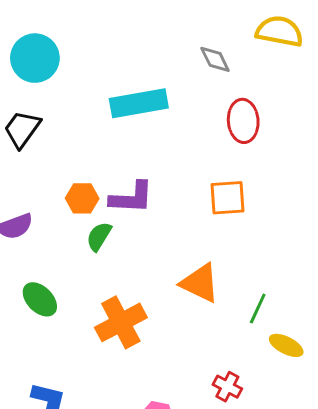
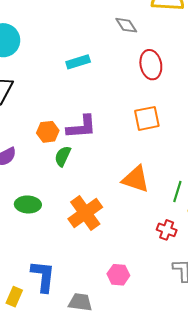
cyan rectangle: (139, 103) -> (78, 62), size x0.6
green ellipse: (40, 299) -> (28, 204), turned -35
red cross: (227, 387) -> (167, 230), moved

